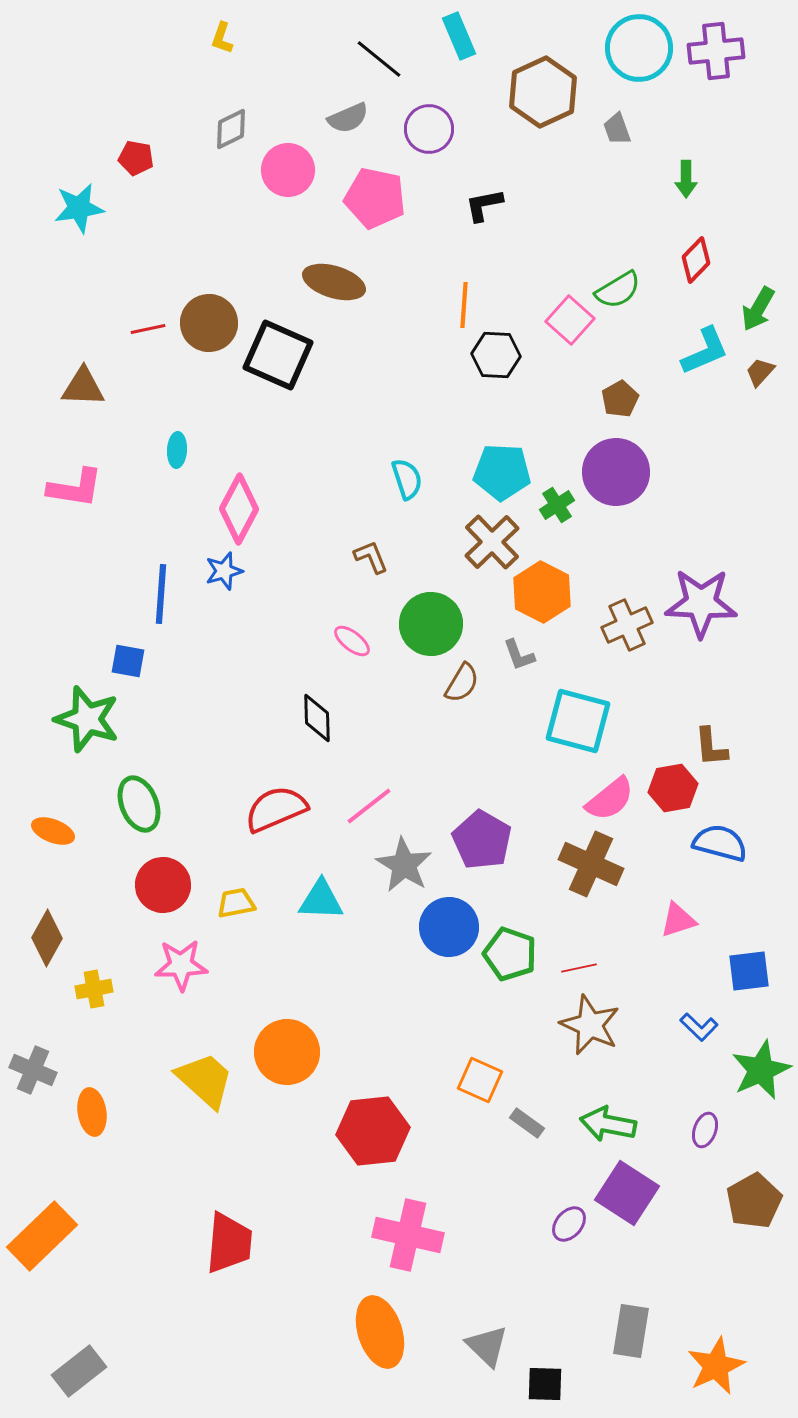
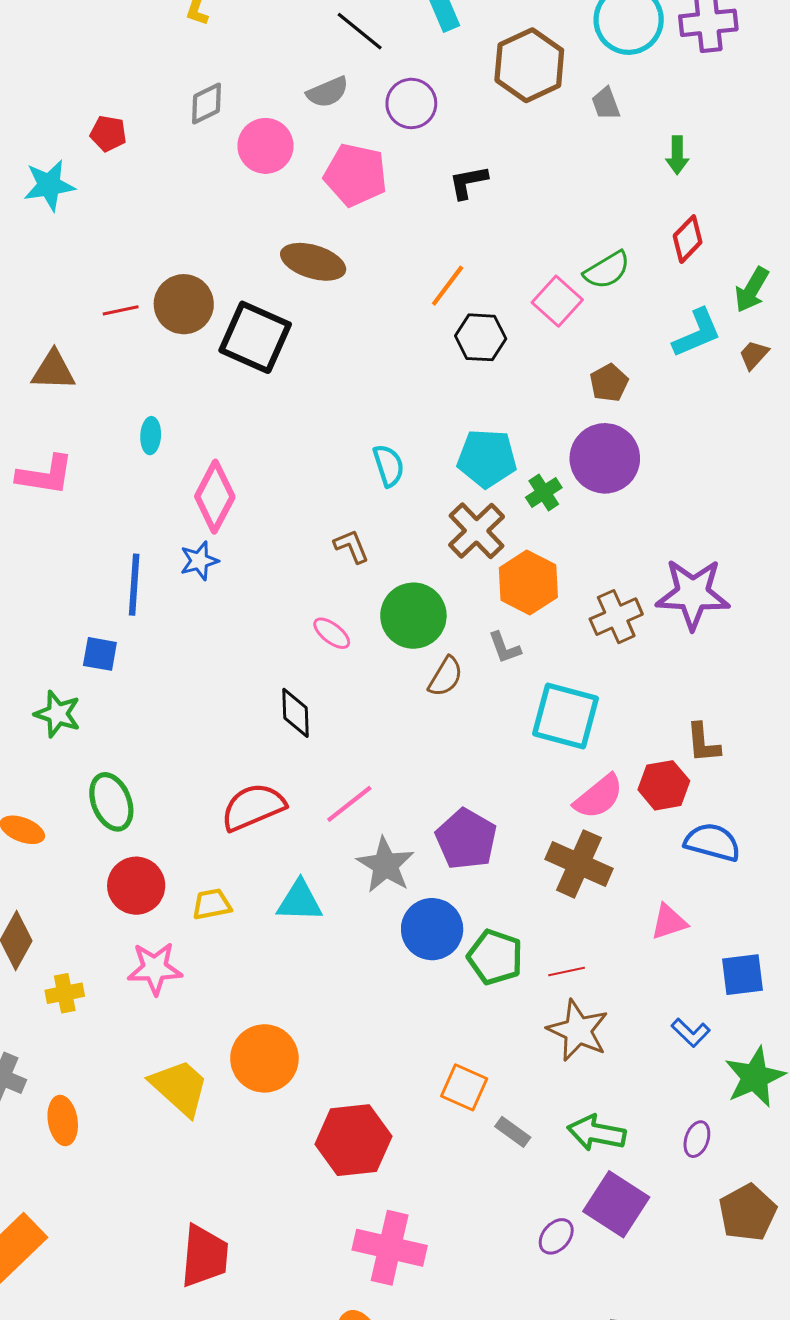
orange line: (464, 305) -> (448, 286), turned 33
green star: (87, 719) -> (58, 714), size x0.7

